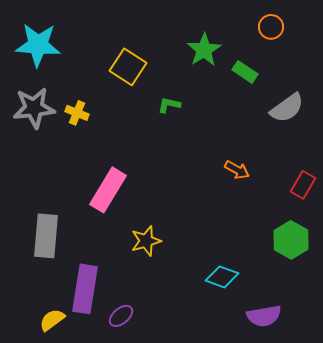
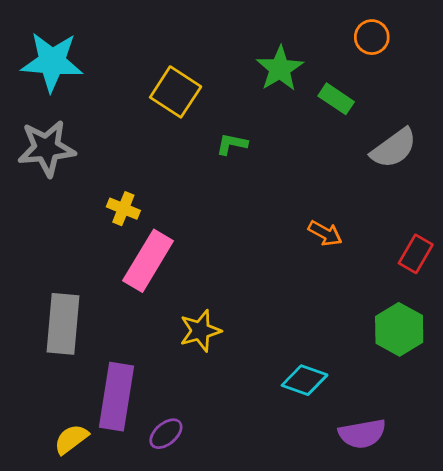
yellow cross: (77, 113) -> (123, 209), moved

